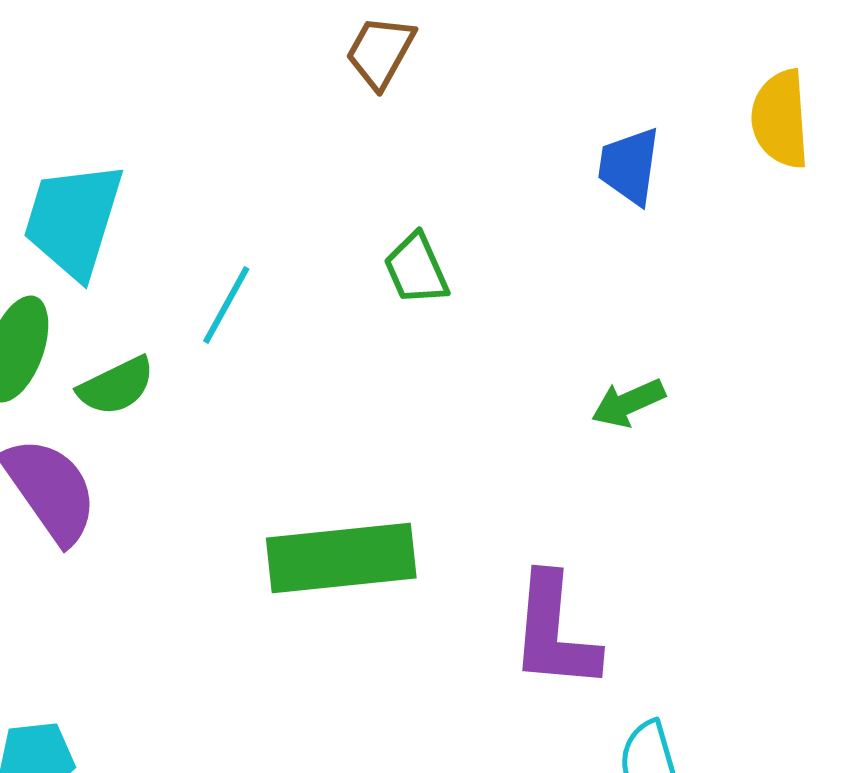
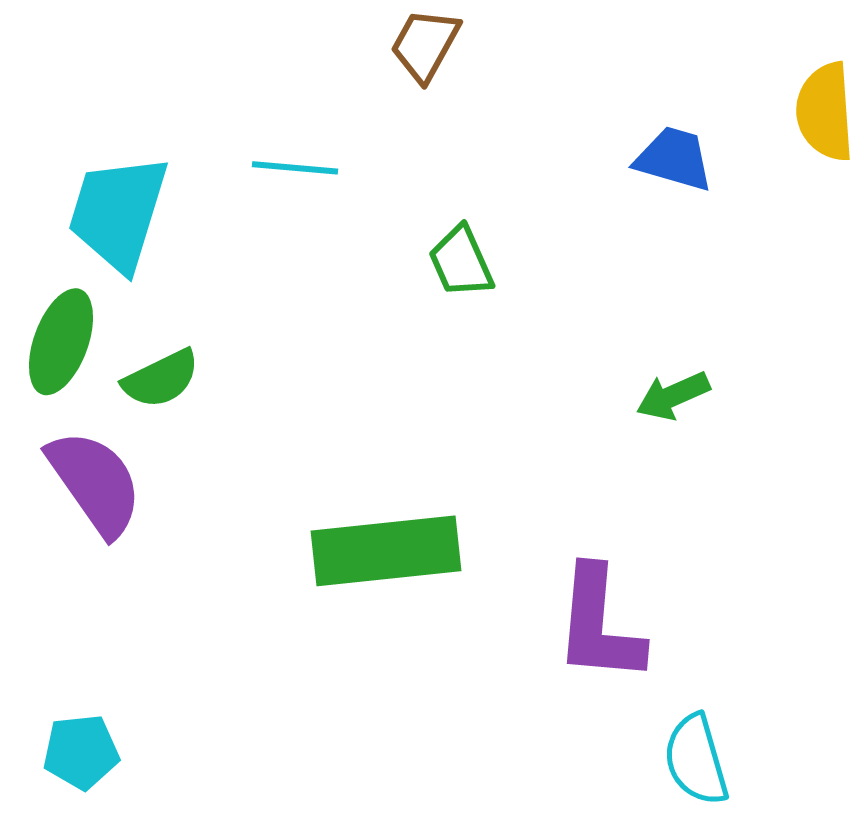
blue trapezoid: (629, 166) -> (674, 159), turned 98
cyan line: (226, 305) -> (295, 168), moved, turned 66

